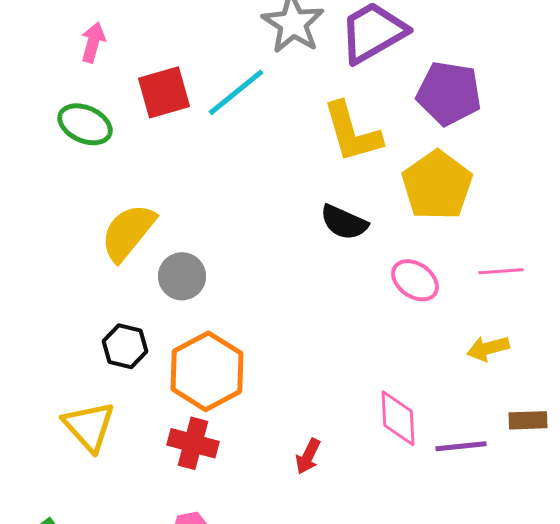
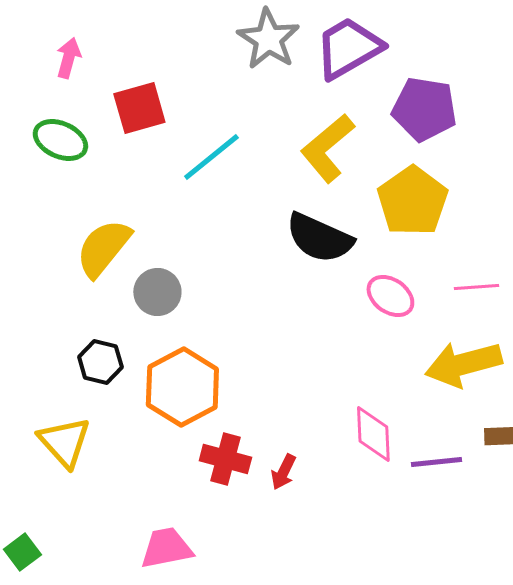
cyan line: (236, 92) -> (211, 157), moved
yellow L-shape: (352, 132) -> (327, 148), turned 66
black semicircle: (344, 222) -> (319, 238), size x1.4
yellow arrow: (488, 348) -> (463, 364), size x1.8
red cross: (193, 443) -> (225, 459), moved

